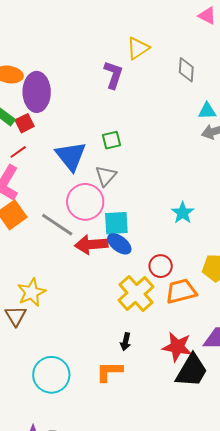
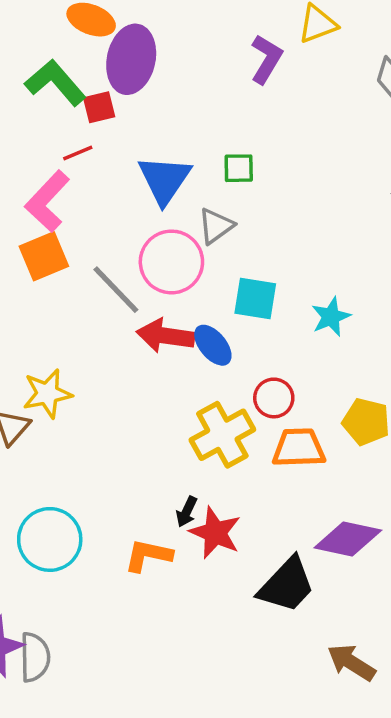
cyan square: (116, 223) -> (255, 299), moved
red star: (177, 347) -> (215, 533), moved

